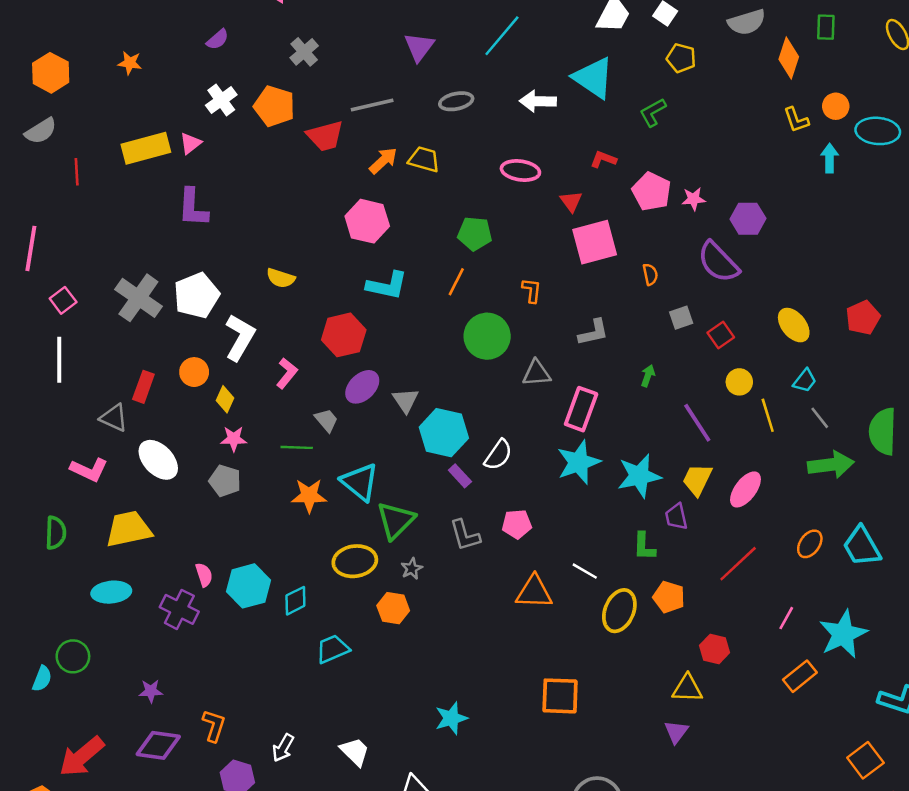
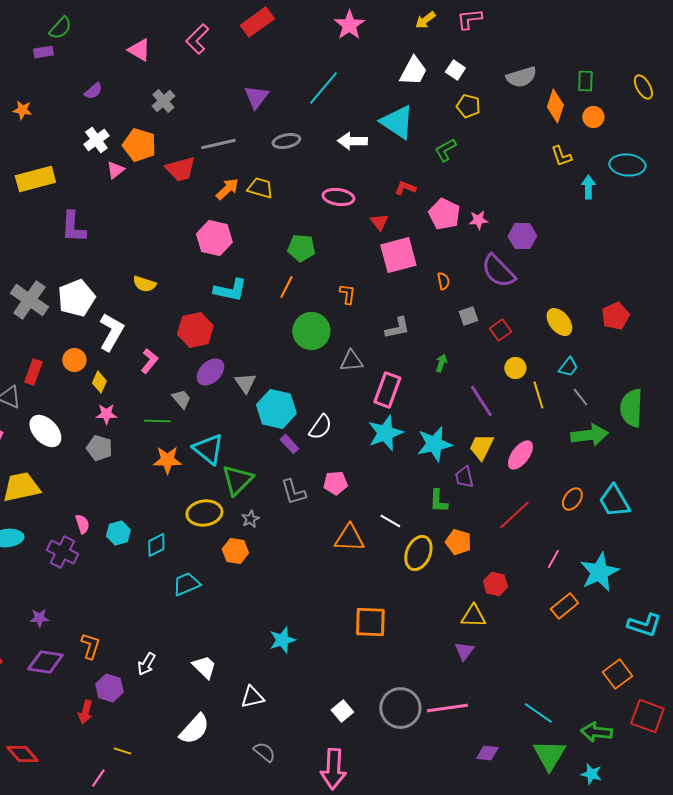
orange circle: (836, 106) -> (593, 117), moved
pink triangle: (190, 143) -> (115, 170), moved
cyan hexagon: (248, 586) -> (118, 533), size x0.7

